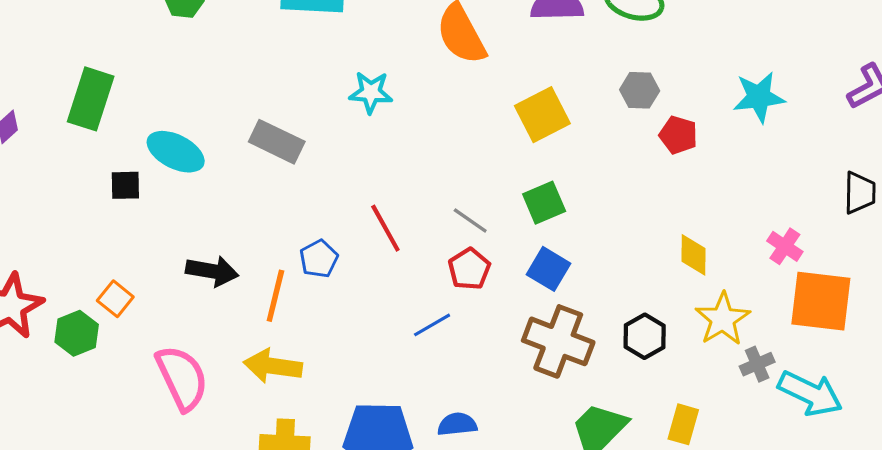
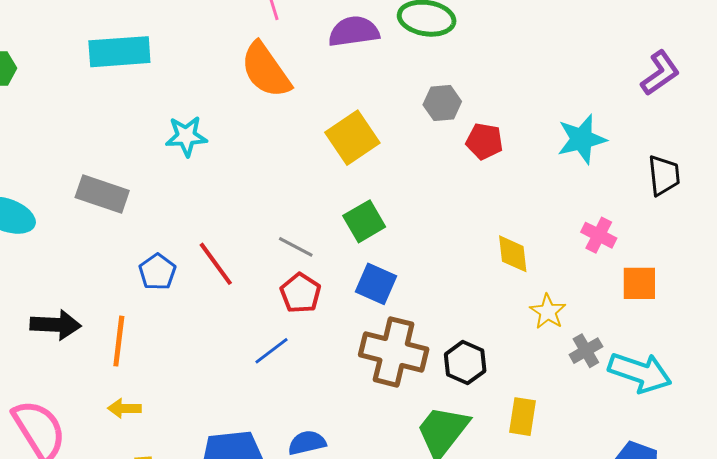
cyan star: (759, 97) -> (582, 139), moved
blue pentagon: (319, 259) -> (157, 272), moved
orange square: (821, 301) -> (639, 283), size x0.6
yellow star: (723, 319) -> (548, 312), size x0.7
black hexagon: (645, 336) -> (465, 363), moved
yellow arrow: (273, 366) -> (124, 408), size x0.6

